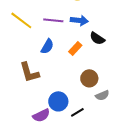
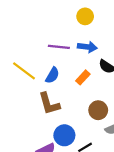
yellow line: (21, 20) -> (24, 71), moved
brown L-shape: (29, 72) -> (49, 104), moved

